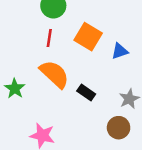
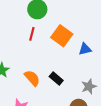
orange semicircle: (54, 74) -> (32, 78), moved, size x0.7

